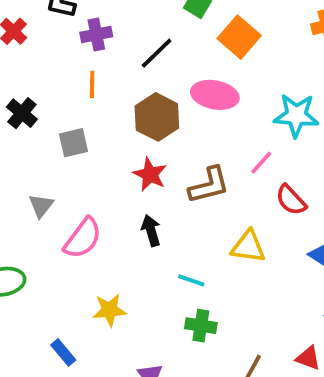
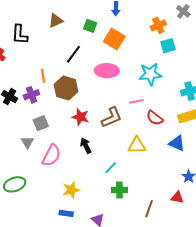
purple cross: (96, 34) -> (31, 95), moved
brown hexagon: (157, 117) -> (66, 88), moved
gray square: (74, 143) -> (41, 123), moved
pink line: (261, 163) -> (136, 101), turned 48
cyan line: (191, 280) -> (111, 168), turned -56
blue rectangle: (63, 352) -> (66, 213), moved, turned -32

